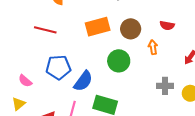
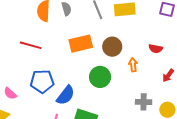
red semicircle: (167, 25) -> (156, 49), moved

